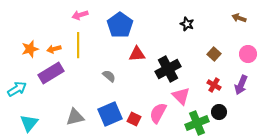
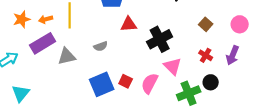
gray semicircle: (109, 76) -> (101, 46), turned 120
gray triangle: (75, 117) -> (67, 56), moved
red square: (134, 119) -> (126, 81), moved

